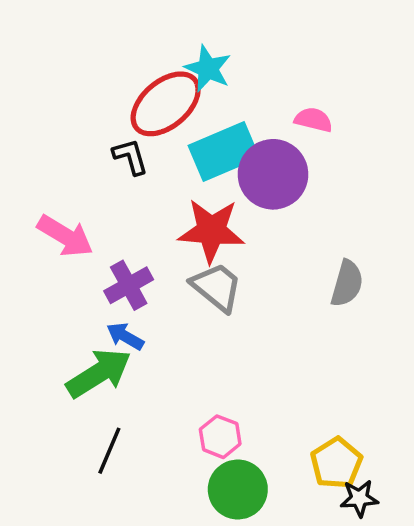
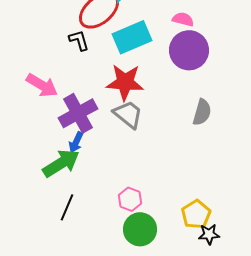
purple circle: (273, 174) -> (189, 50), moved
purple cross: (129, 285) -> (78, 113), size x1.4
blue arrow: (125, 336) -> (76, 142), turned -95

